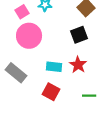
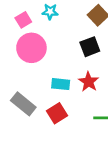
gray rectangle: (16, 73) -> (23, 104), moved
red square: (51, 92) -> (57, 113), turned 30

